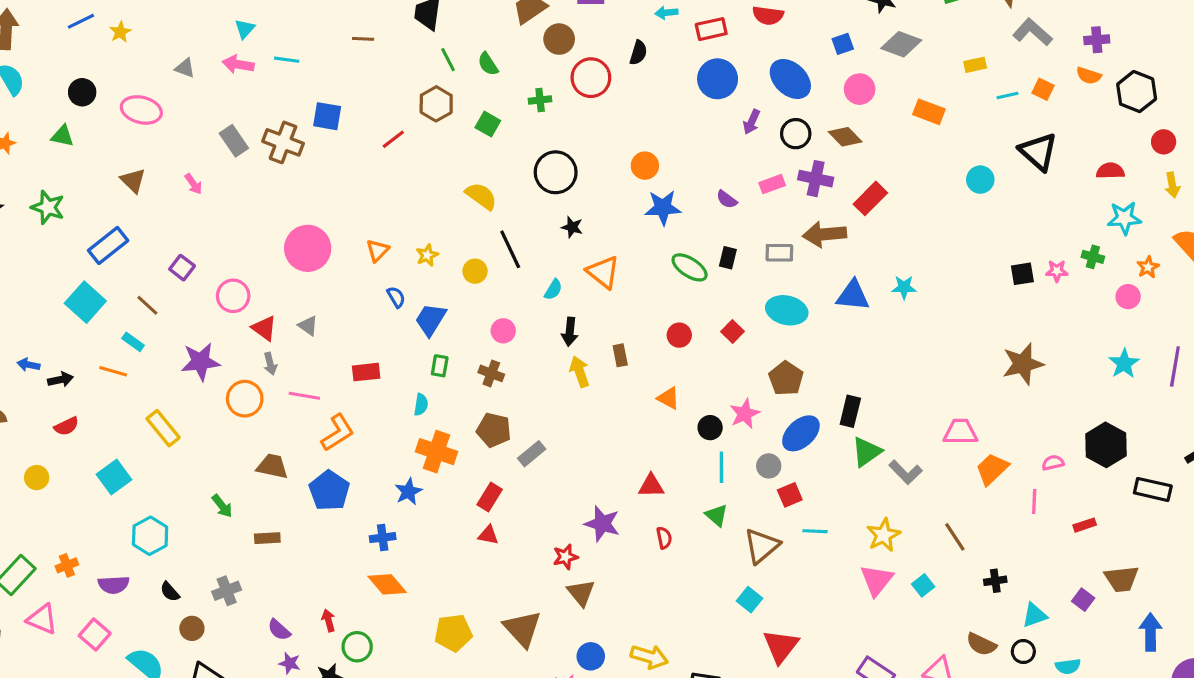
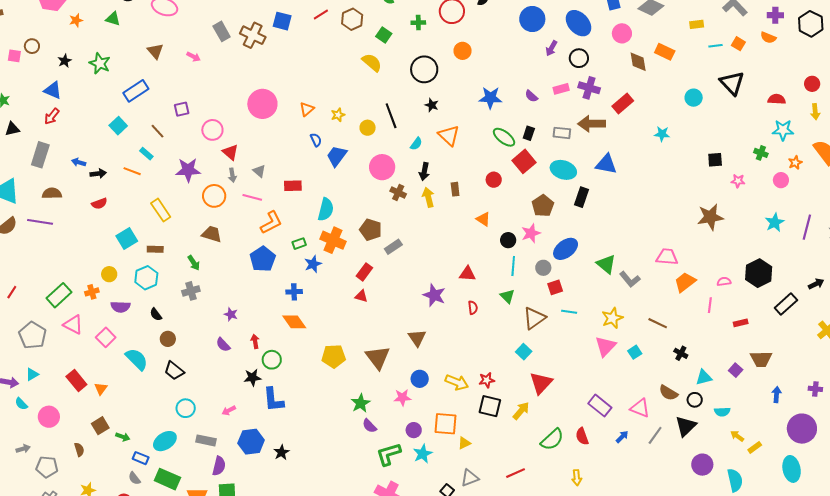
black hexagon: (1137, 92) -> (811, 24), moved
brown diamond: (845, 137) -> (638, 62), moved, turned 30
red line: (393, 139) -> (321, 14), moved
orange circle: (645, 166) -> (463, 51), moved
pink arrow: (193, 184) -> (194, 57), turned -32
yellow semicircle: (481, 196) -> (372, 62), moved
purple square: (182, 268) -> (182, 109), turned 35
pink star: (1057, 271) -> (738, 181), moved
cyan star: (904, 287) -> (662, 134), moved
cyan square: (85, 302) -> (118, 126), size x0.7
gray triangle: (308, 326) -> (259, 171), moved
pink circle: (503, 331) -> (382, 167), size x1.6
red square: (733, 331) -> (524, 161), moved, size x1.6
green rectangle: (440, 366) -> (299, 244), moved, turned 56
brown cross: (491, 373) -> (398, 193), moved
brown pentagon: (786, 378) -> (543, 206), moved
cyan semicircle: (421, 405) -> (326, 209), size x1.6
black rectangle: (850, 411) -> (581, 197), moved
green triangle: (867, 452) -> (606, 264), turned -50
brown trapezoid: (272, 466) -> (212, 234), moved
yellow circle: (37, 478) -> (109, 274), moved
black rectangle: (1153, 489) -> (786, 304), turned -60
brown line: (955, 537) -> (658, 323), turned -36
brown rectangle: (267, 538) -> (155, 249), moved
red star: (565, 557) -> (487, 380), moved
black cross: (995, 581) -> (681, 353), turned 32
gray cross: (227, 591) -> (191, 291), moved
blue arrow: (1150, 632) -> (777, 394), size x0.7
purple star: (290, 663) -> (231, 314), moved

